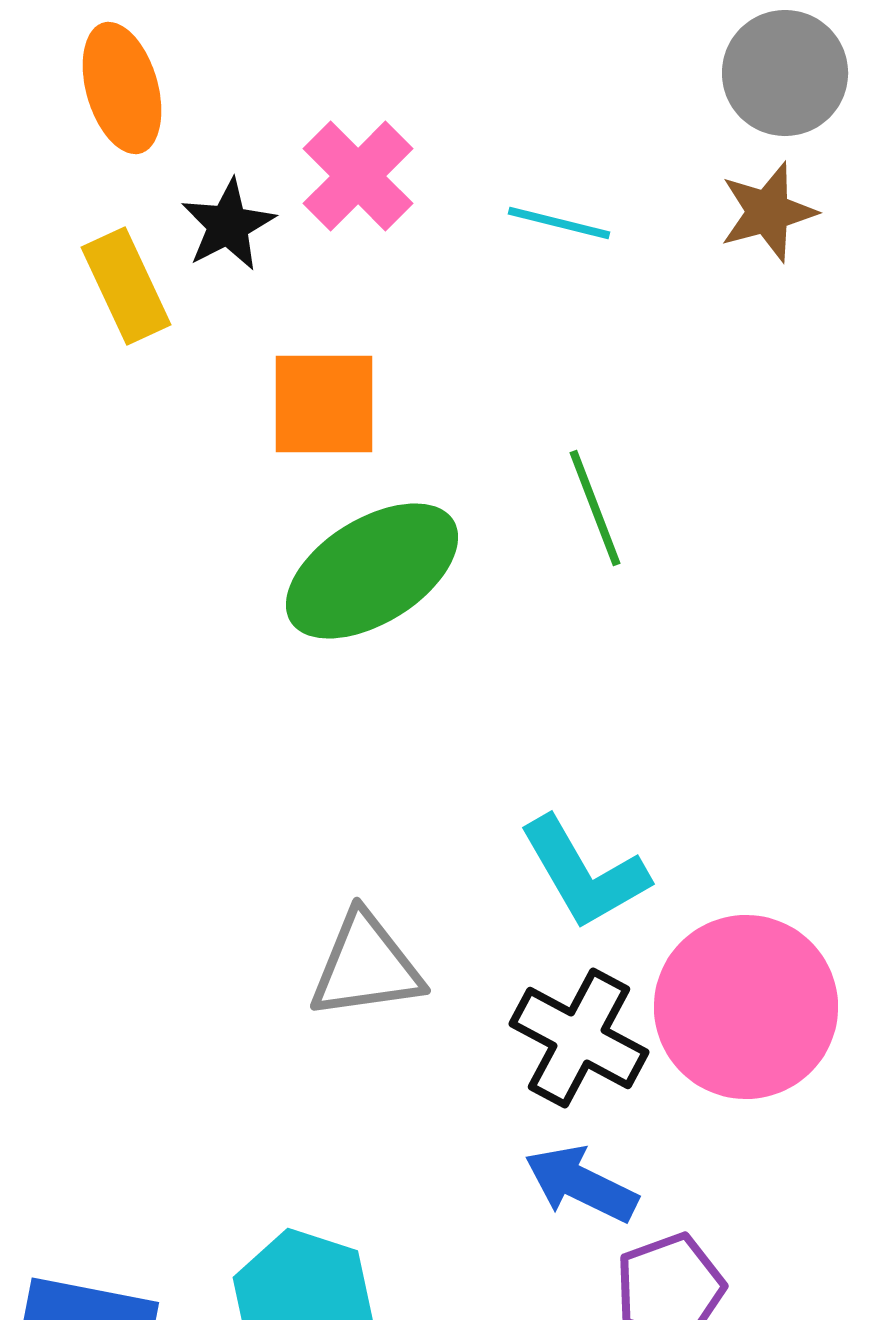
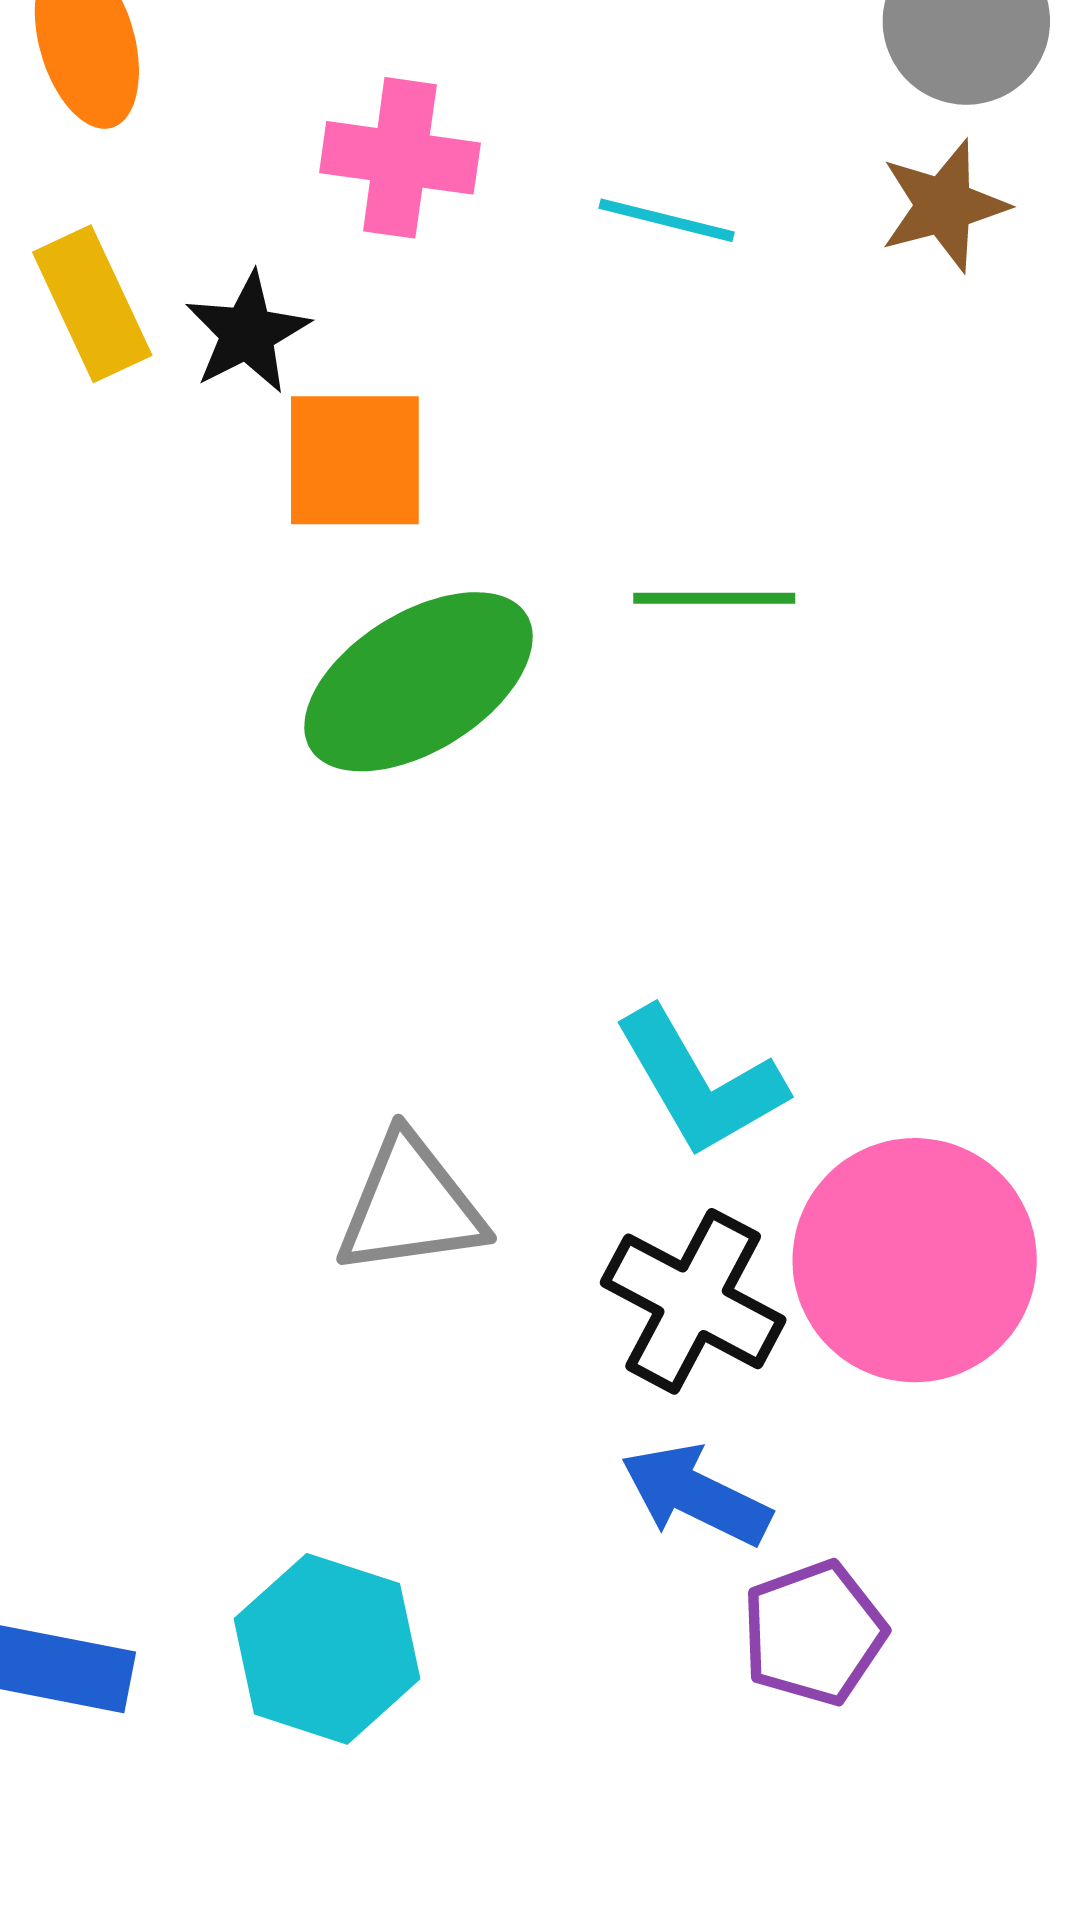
pink cross: (358, 176) -> (400, 158), turned -37
black star: (228, 225) -> (247, 333), moved
green line: (595, 508) -> (714, 598), turned -69

